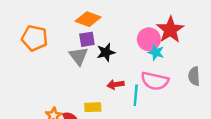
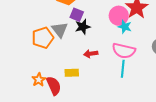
orange pentagon: (35, 38) -> (43, 38), moved, turned -30
purple square: (87, 39) -> (77, 15), moved, turned 32
cyan line: (136, 95) -> (123, 69), moved

